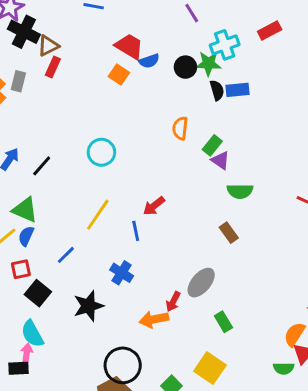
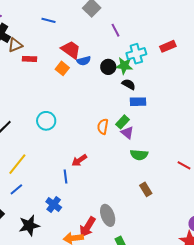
red rectangle: (53, 67) -> (29, 59), moved, turned 64
black semicircle: (217, 90) -> (129, 84), turned -48
blue rectangle: (238, 90) -> (138, 102), moved
orange semicircle: (180, 128) -> (103, 126), moved
yellow line: (98, 215) -> (17, 164), moved
brown rectangle: (229, 233) -> (146, 189), moved
gray ellipse: (201, 283) -> (108, 215), turned -65
red arrow: (173, 302) -> (87, 227), size x1.5

